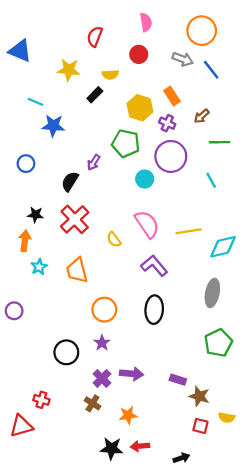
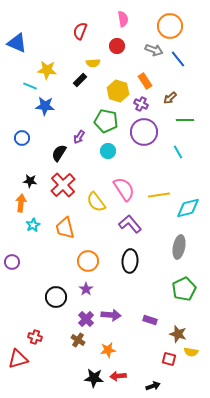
yellow star: (69, 70) -> (47, 70), moved
cyan circle: (145, 179) -> (108, 151), moved
yellow semicircle: (114, 240) -> (96, 202), size x1.5
brown star: (199, 396) -> (178, 334), moved

